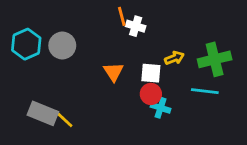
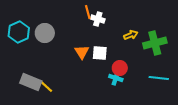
yellow arrow: (174, 58) -> (131, 35), moved
white square: (151, 73) -> (100, 53), moved
cyan line: (205, 91) -> (159, 78), moved
red circle: (151, 94) -> (120, 68), moved

